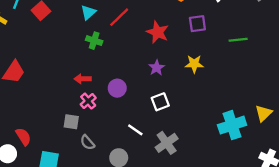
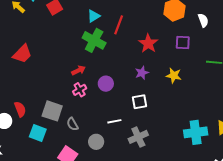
red line: (119, 17) -> (119, 25), turned -36
green cross: (94, 41) -> (94, 40), size x1.6
red arrow: (83, 79) -> (78, 70), turned 144
gray square: (71, 122) -> (52, 111), moved, size x1.5
white line: (135, 130) -> (114, 121), turned -56

